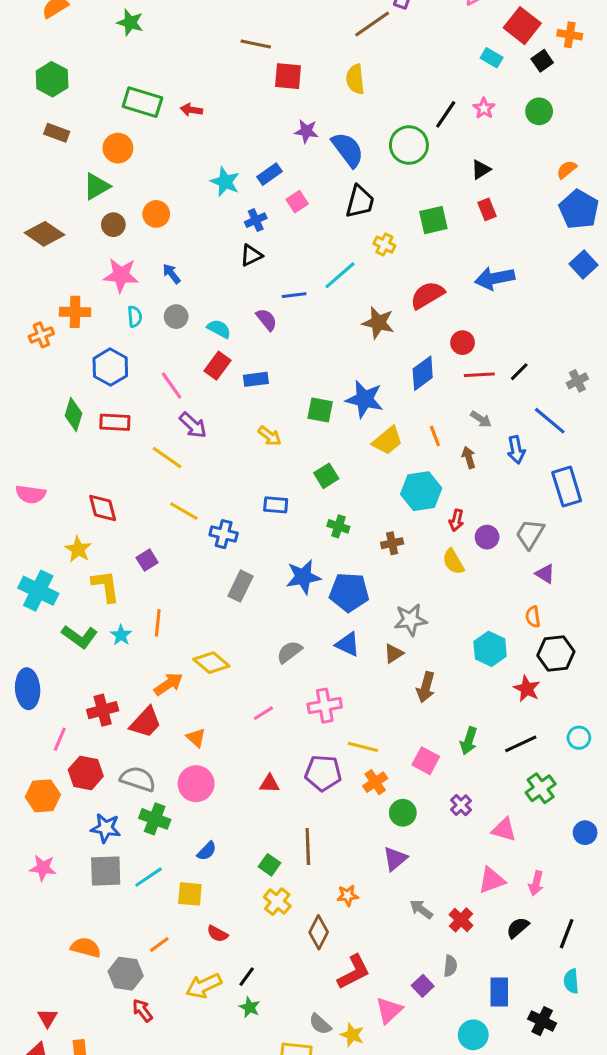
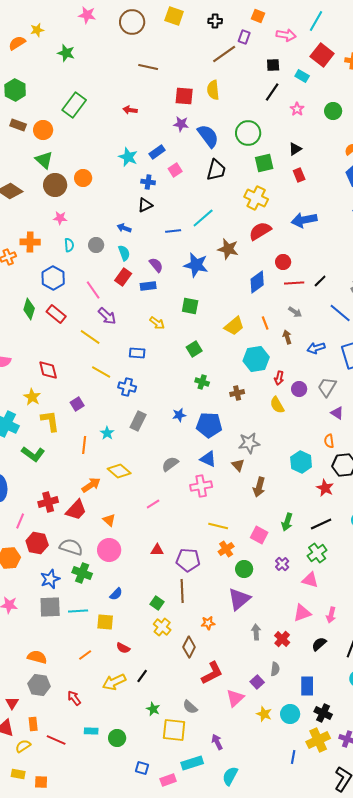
black square: (542, 61) -> (273, 65), moved, turned 32
red square: (288, 76) -> (184, 96), moved
green rectangle: (142, 102) -> (74, 105), turned -70
red arrow: (191, 110) -> (130, 110), moved
black line: (446, 114) -> (272, 92), moved
orange circle: (118, 148) -> (43, 130), moved
green triangle: (96, 186) -> (44, 160), turned -48
blue cross: (256, 220) -> (148, 182), turned 32
green square: (433, 220) -> (264, 163), moved
brown circle: (113, 225) -> (55, 185), size x1.5
yellow cross: (384, 245) -> (256, 198), moved, size x1.6
blue arrow: (172, 274) -> (124, 228), moved, turned -32
pink star: (121, 275) -> (60, 218), size x0.6
purple semicircle: (266, 320) -> (156, 265), moved
cyan semicircle: (219, 329) -> (124, 253), turned 42
blue star: (364, 399) -> (196, 265), moved
red rectangle: (115, 422) -> (56, 314), turned 36
blue arrow: (516, 450) -> (316, 348), moved, turned 84
blue rectangle: (276, 505) -> (137, 353), moved
blue star: (303, 577) -> (179, 415), size x0.6
cyan star: (121, 635) -> (107, 433), moved
brown triangle: (394, 653) -> (238, 465), turned -40
pink cross: (325, 706) -> (201, 486), moved
purple pentagon: (323, 773) -> (188, 560), moved
green cross: (541, 788) -> (317, 553), moved
blue star: (106, 828) -> (50, 579), turned -30
purple triangle: (395, 859) -> (239, 599), size x1.4
cyan line: (149, 877) -> (78, 611), turned 30
gray arrow: (421, 909) -> (256, 632), turned 49
gray hexagon: (126, 974) -> (39, 685), moved
green star: (250, 1007) -> (153, 709), moved
black cross: (542, 1021) -> (323, 713), moved
yellow star: (352, 1035) -> (264, 714), moved

